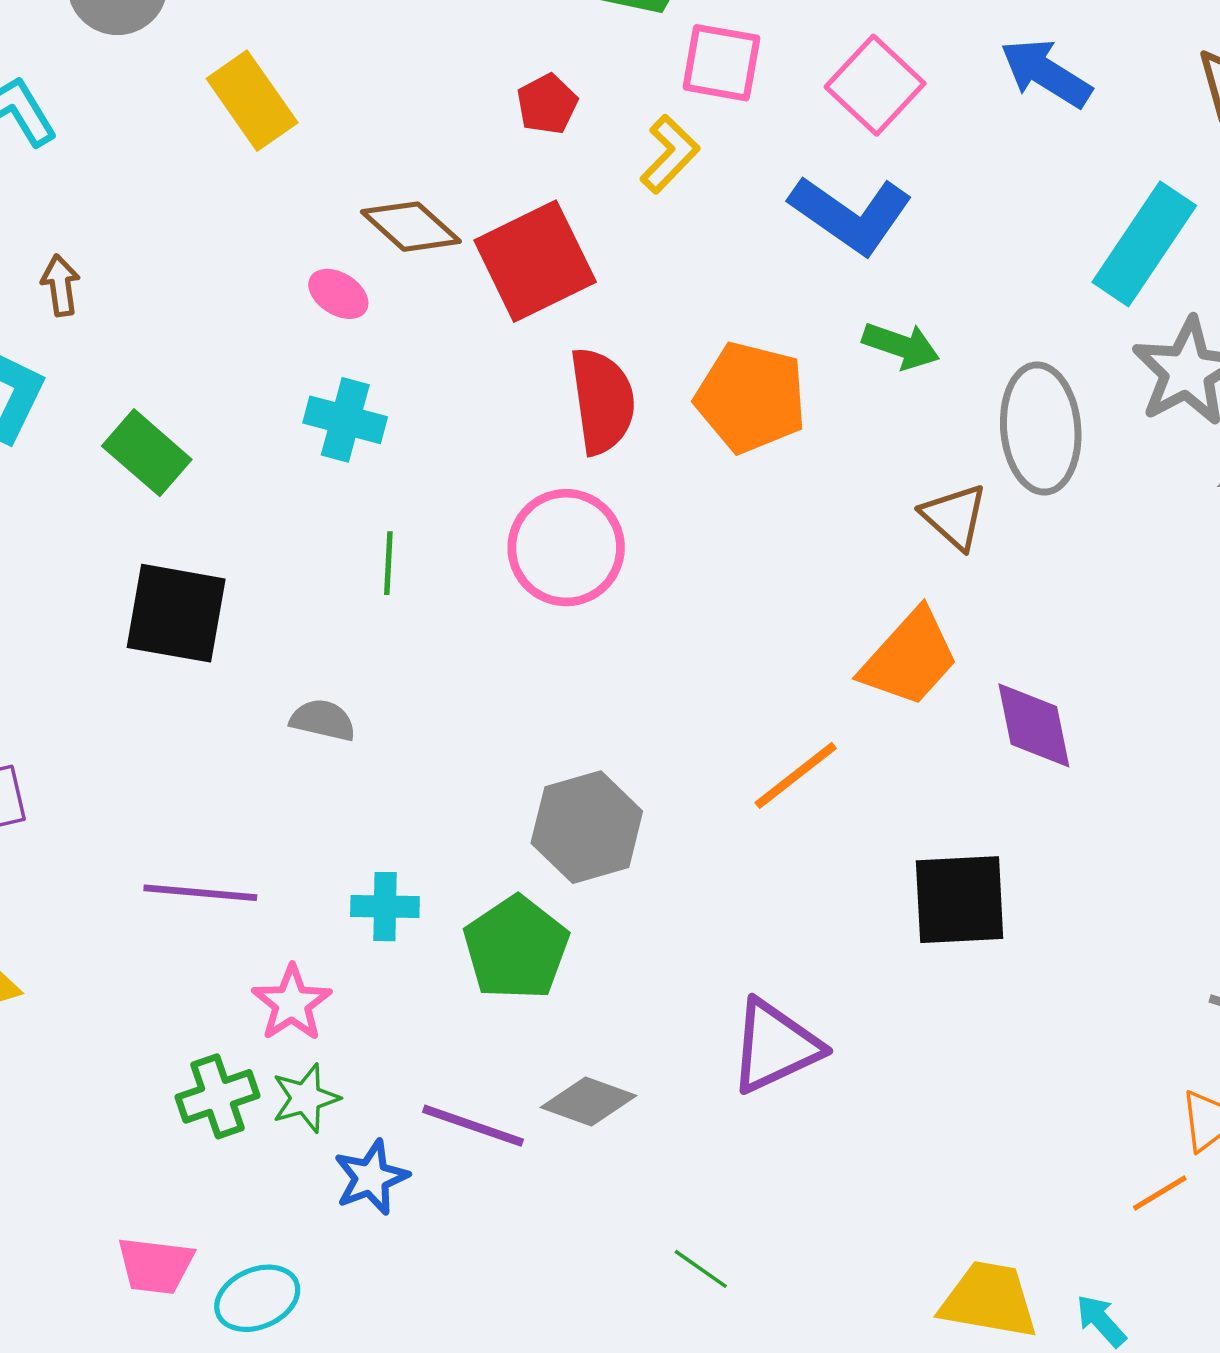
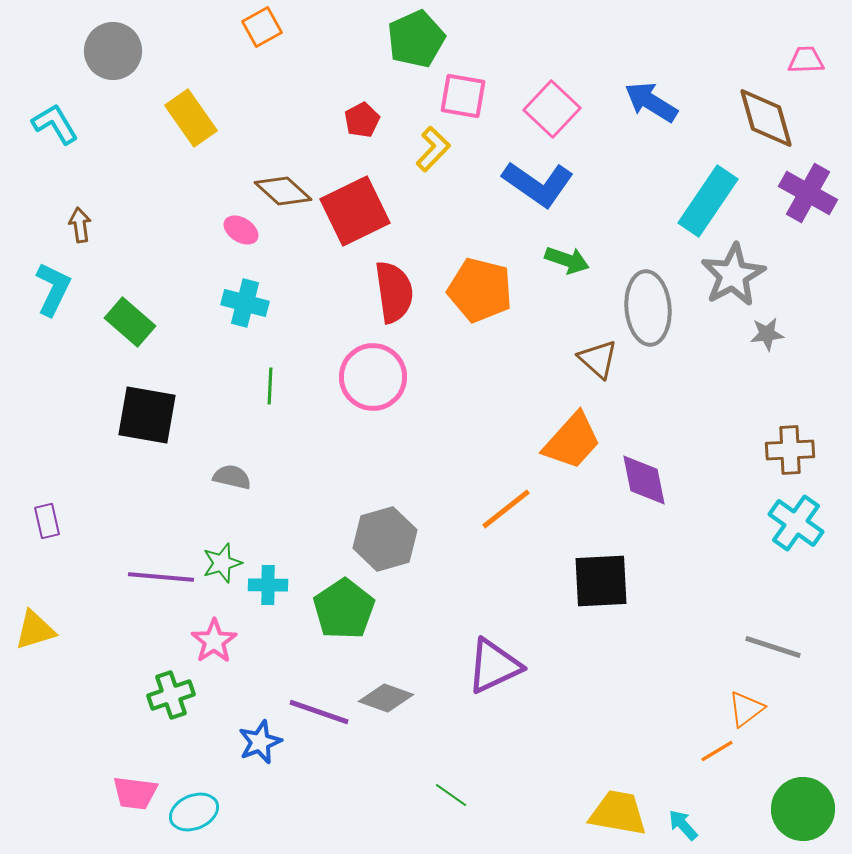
green star: (306, 1098) -> (222, 563), moved

